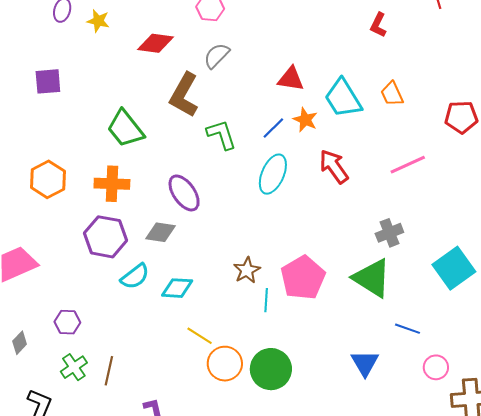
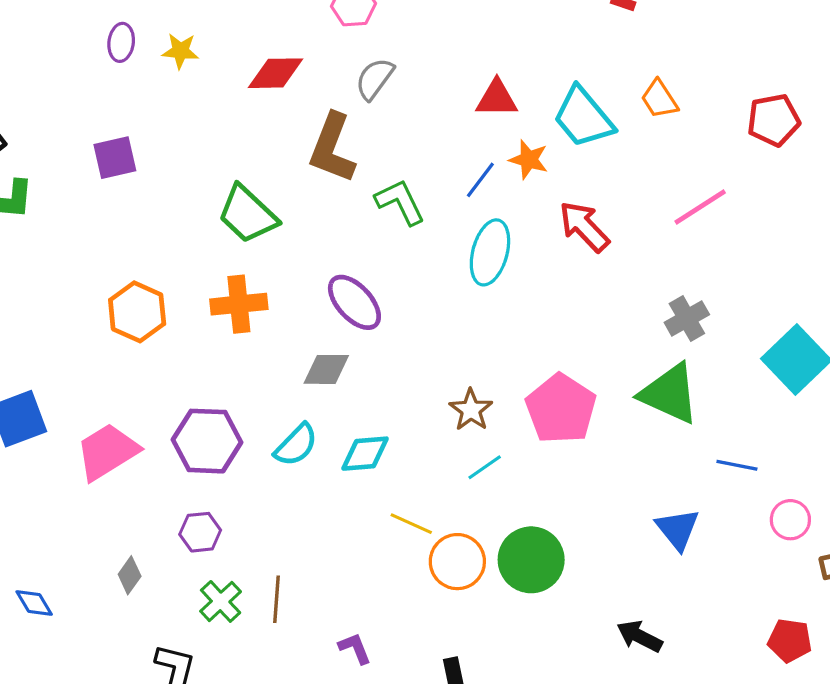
purple hexagon: (106, 237) -> (207, 441), moved
cyan line: (266, 300) -> (485, 467), moved, turned 60

